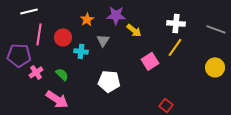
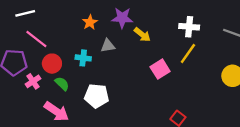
pink line: (39, 34) -> (36, 39), turned -60
red circle: (63, 37) -> (52, 64), moved
gray triangle: (103, 40) -> (108, 46), turned 48
white pentagon: (109, 81) -> (97, 96), moved

